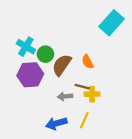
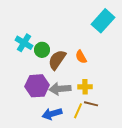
purple hexagon: (30, 75) -> (37, 86), moved
brown line: (82, 87) -> (91, 104), moved
gray arrow: (65, 96) -> (60, 89), size x1.5

